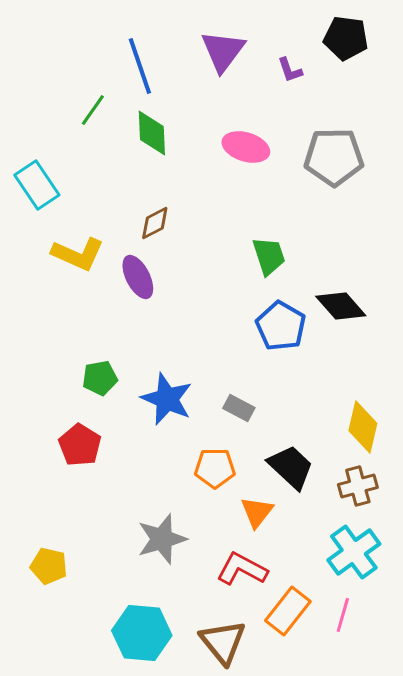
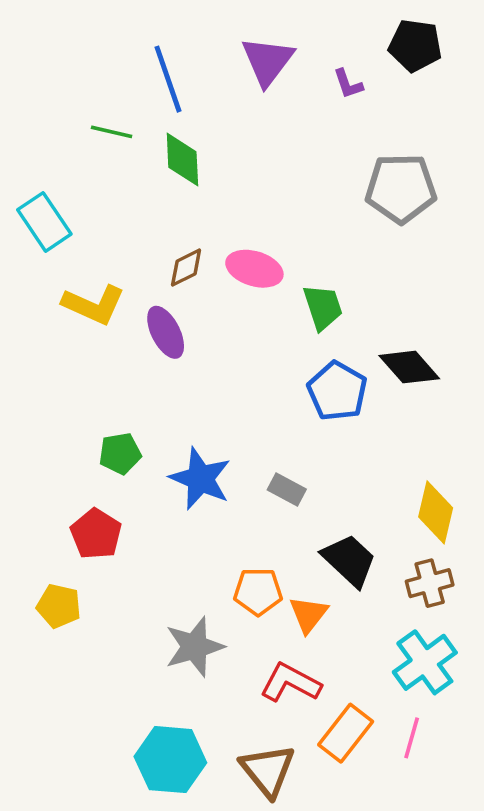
green line: (93, 110) -> (112, 132), turned 68
pink ellipse: (246, 147) -> (254, 269), moved
orange pentagon: (215, 468) -> (258, 592), moved
yellow pentagon: (49, 566) -> (59, 606), moved

